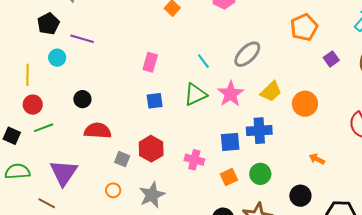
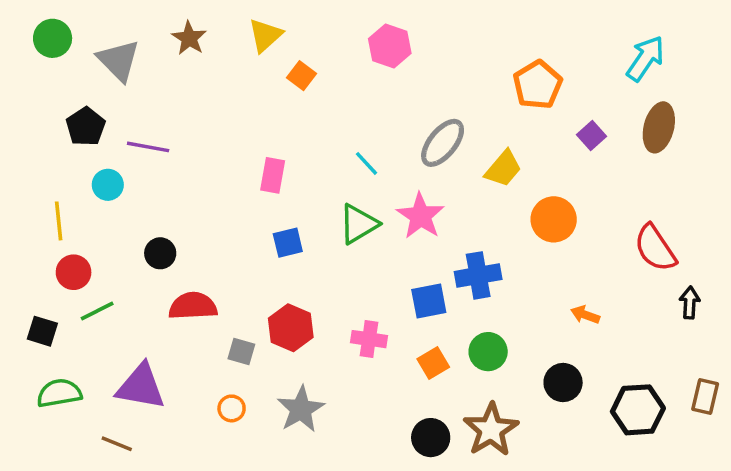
yellow trapezoid: (271, 92) -> (503, 169), moved
purple triangle: (64, 173) -> (141, 387), turned -48

